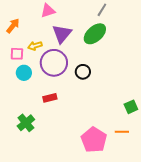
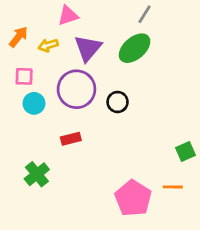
yellow arrow: (35, 46) -> (48, 45), moved

